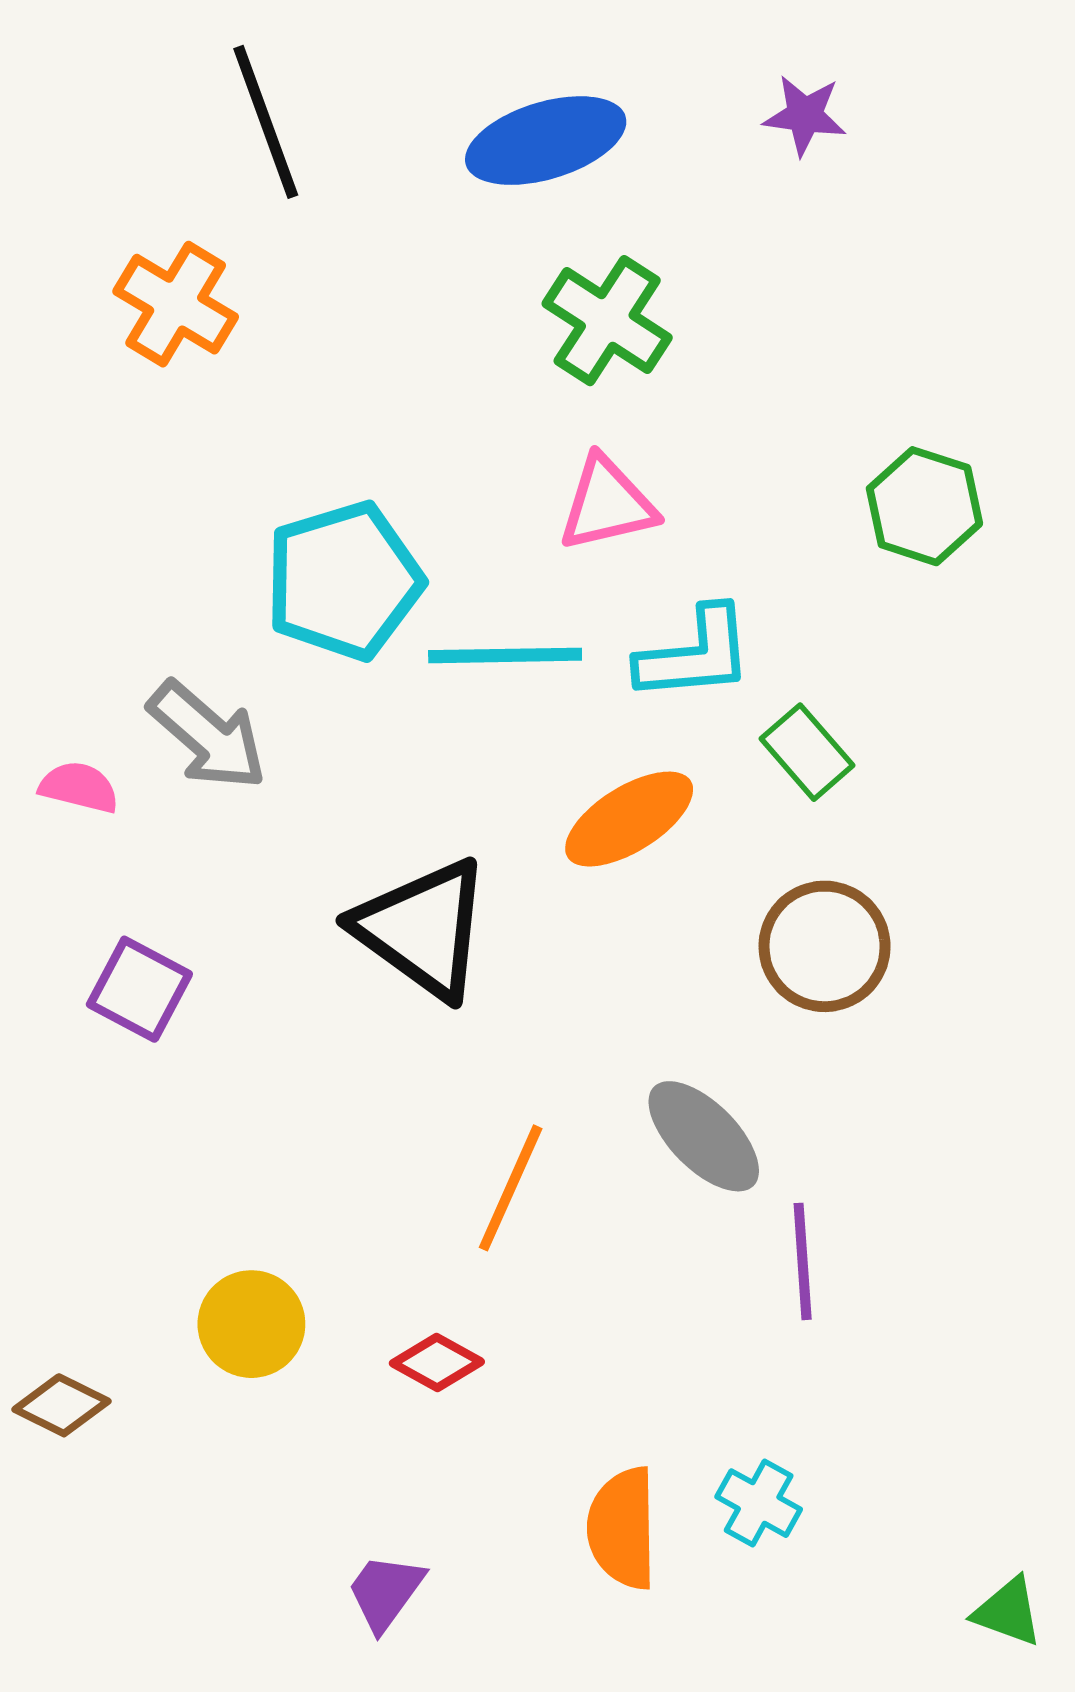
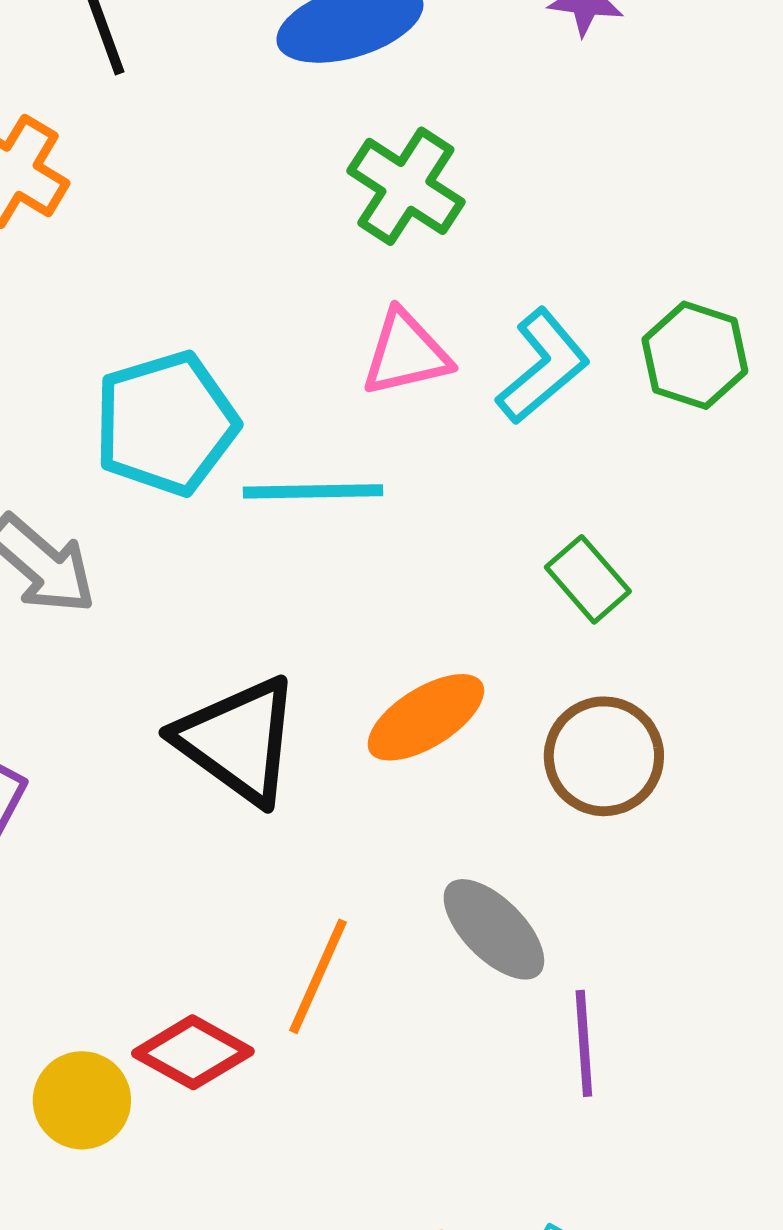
cyan L-shape: (695, 654) -> (543, 366), moved, turned -35
orange ellipse: (629, 819) -> (426, 717), moved
red diamond: (437, 1362) -> (193, 1052), moved, size x1.4

